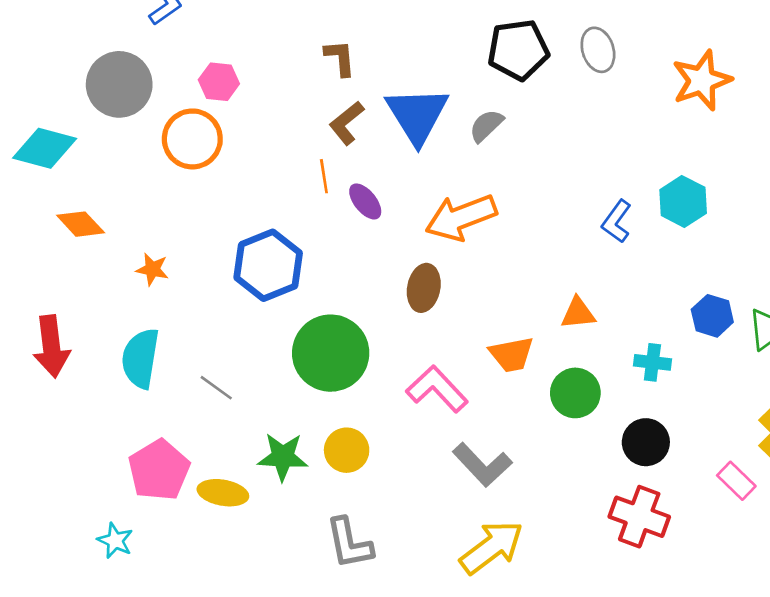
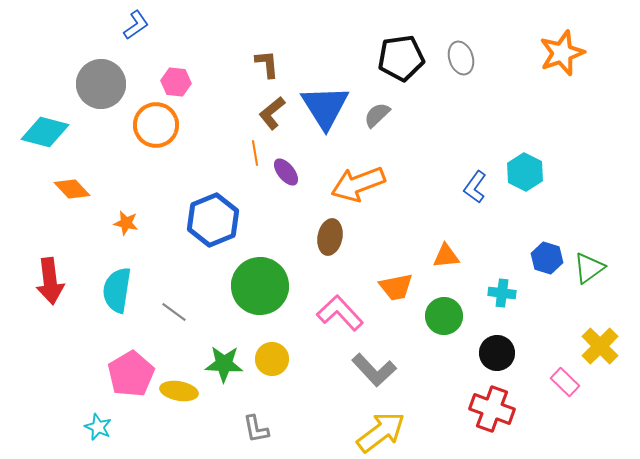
orange star: (702, 80) -> (562, 53), moved
gray L-shape: (349, 543) -> (256, 429), moved, size x0.7

